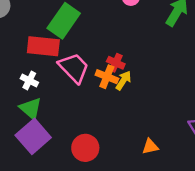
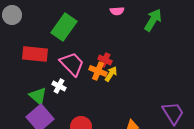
red rectangle: (43, 46) -> (35, 54), moved
white cross: (29, 80) -> (59, 86), moved

